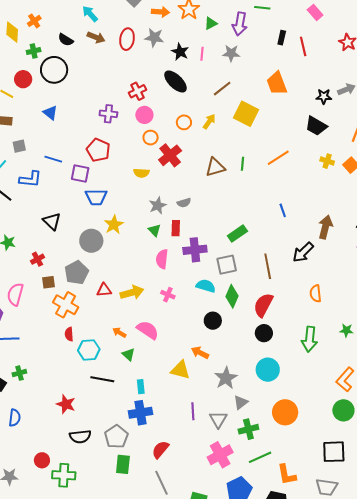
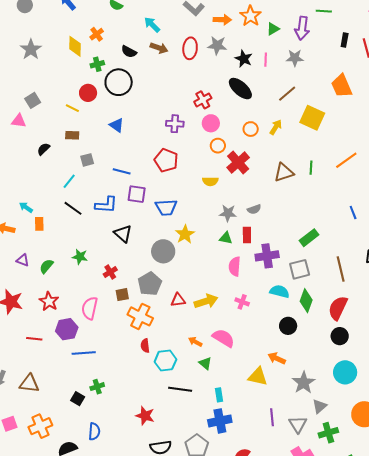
purple square: (80, 174) -> (137, 194), moved
blue L-shape: (30, 179) -> (106, 205), moved
gray star: (158, 205) -> (228, 213), turned 30
green triangle: (154, 230) -> (226, 238), turned -32

